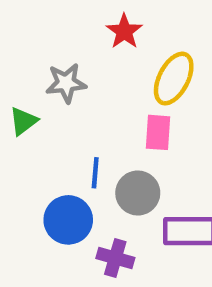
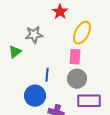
gray circle: (138, 193) -> (77, 79), moved

